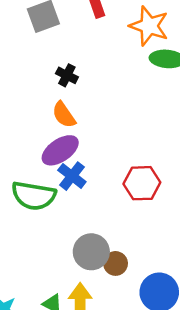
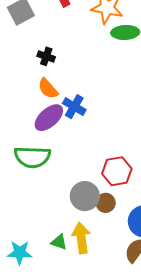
blue cross: (72, 176) -> (74, 107), moved
red hexagon: (142, 183) -> (117, 171), moved

